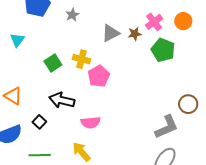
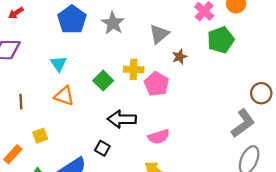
gray star: (72, 15) -> (113, 23), size x1.5
brown star: (135, 34) -> (180, 57), moved
green pentagon: (163, 50) -> (221, 40), turned -30
orange triangle: (13, 96) -> (64, 96), moved

